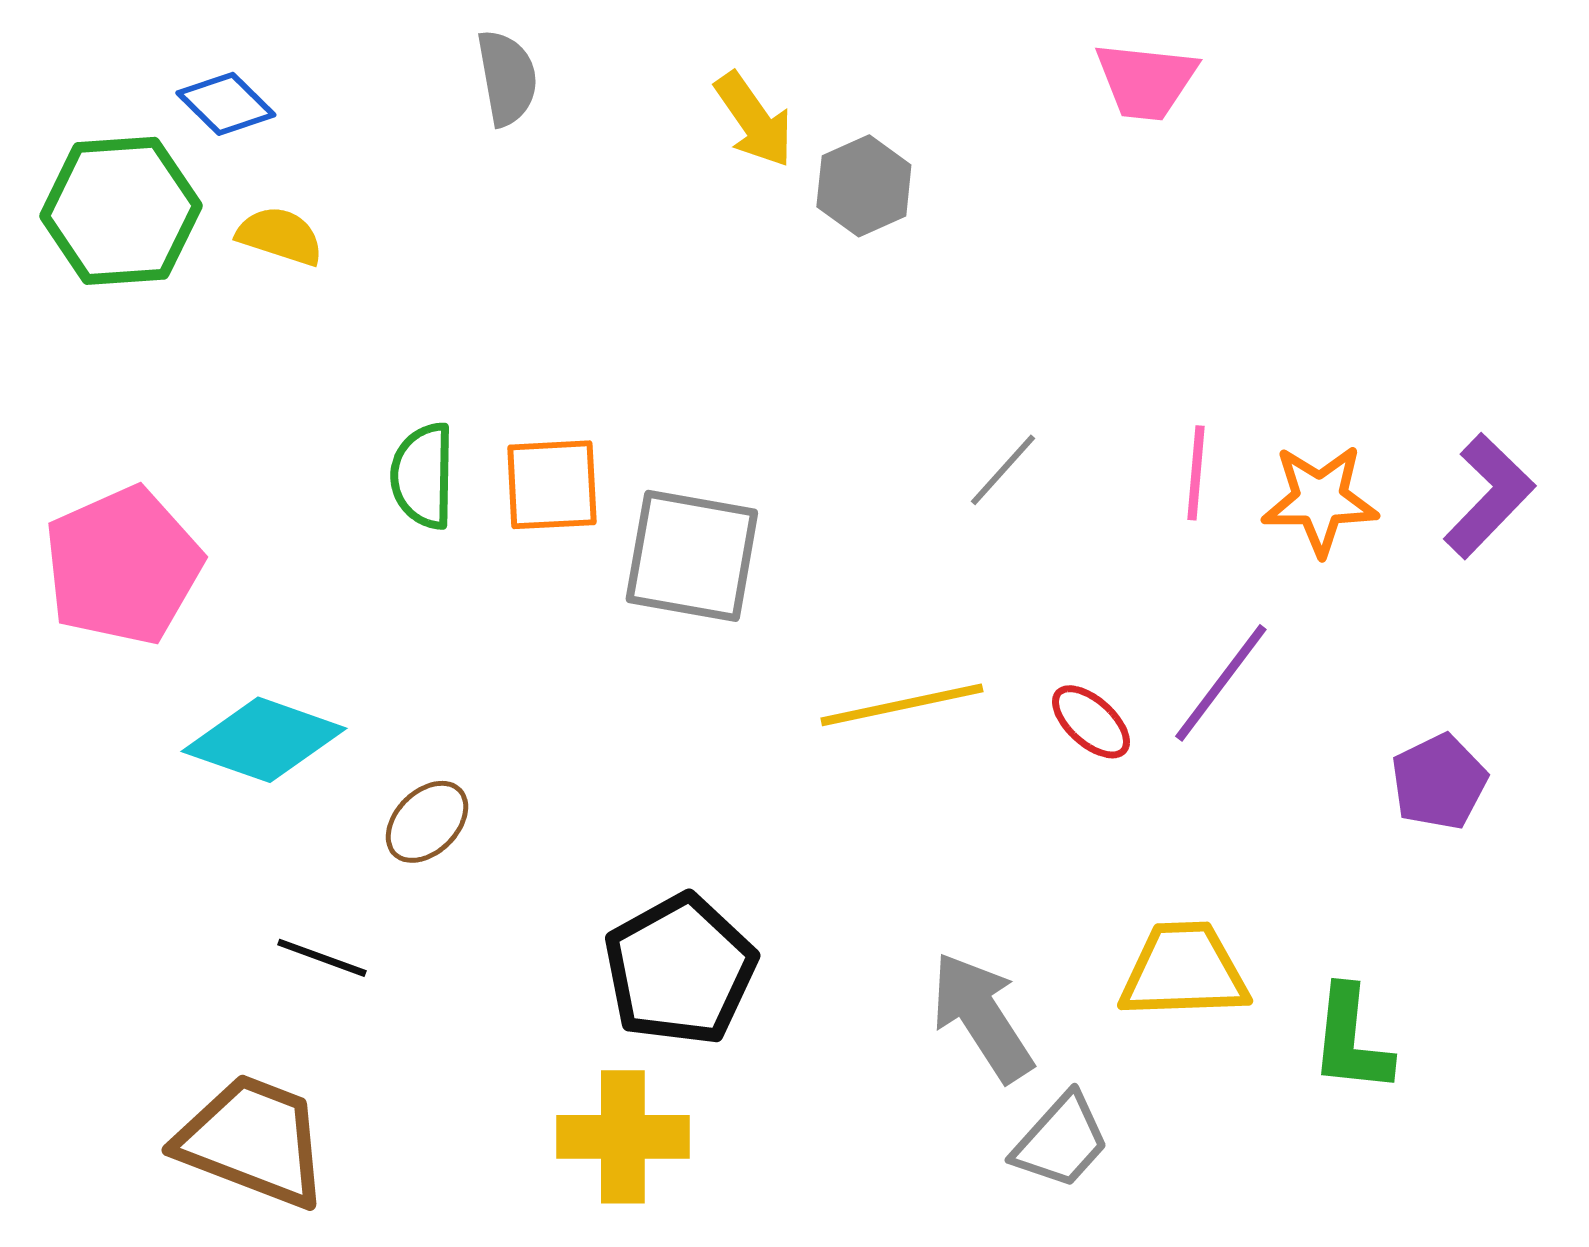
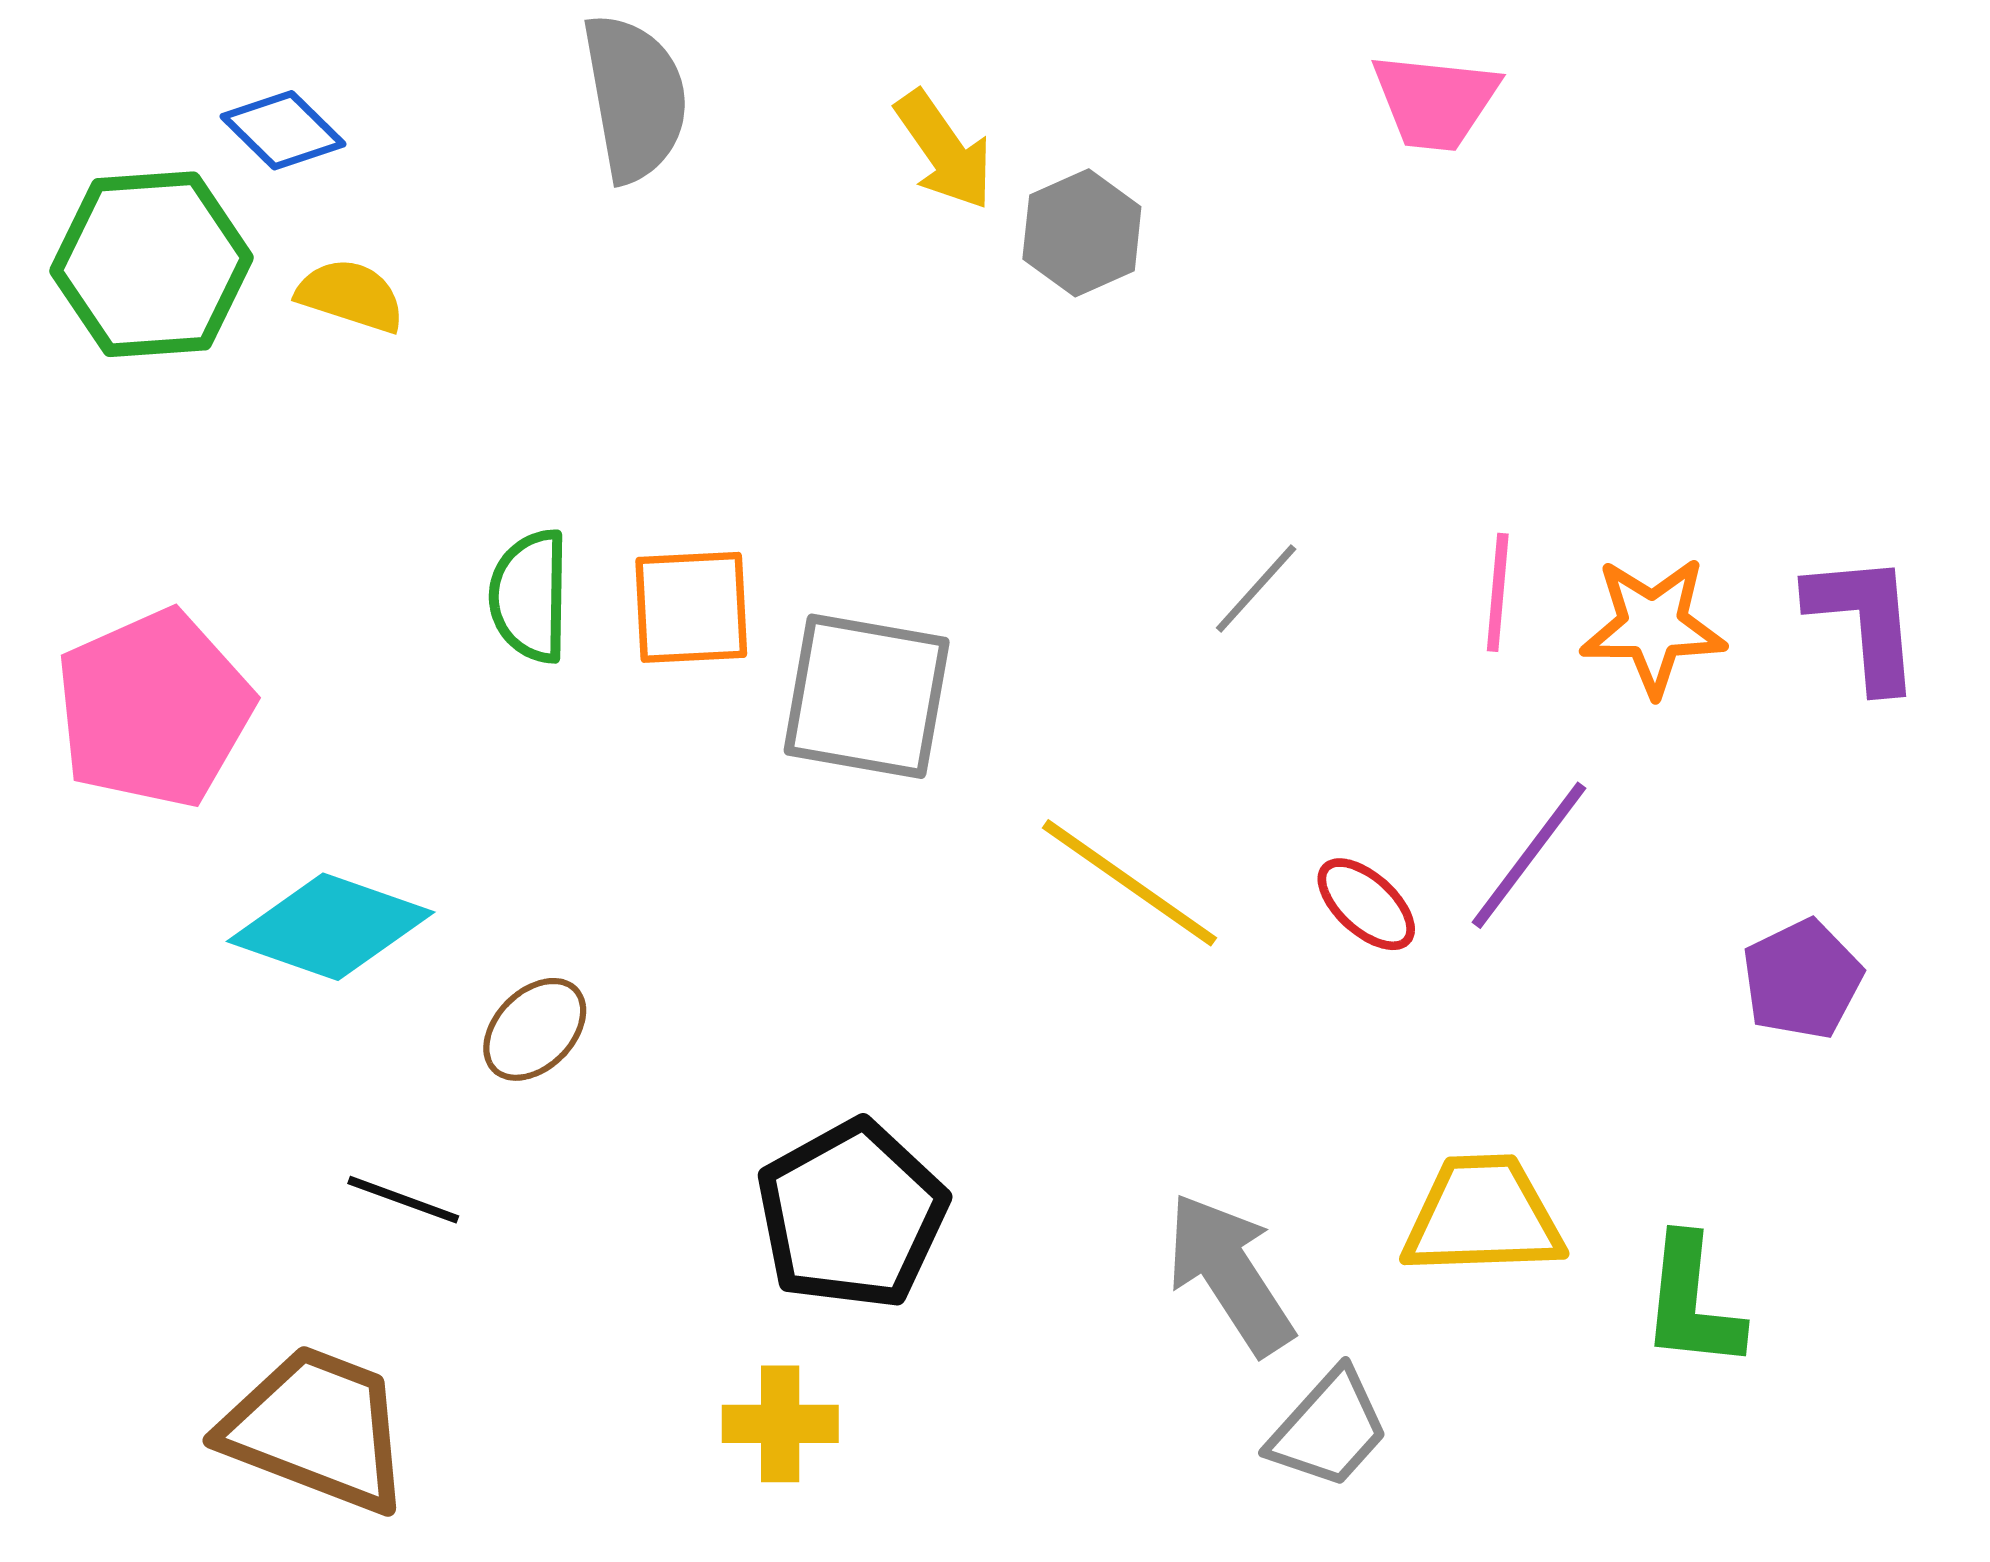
gray semicircle: (507, 78) -> (635, 98), size x1.4
purple L-shape: (1489, 496) -> (1865, 621), turned -49
yellow line: (902, 705) -> (1130, 883), turned 47
yellow cross: (623, 1137) -> (780, 1424), size x0.7

